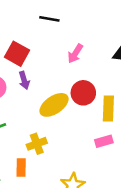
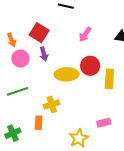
yellow ellipse: (54, 105) -> (67, 74), turned 30
pink rectangle: (104, 141) -> (104, 123), moved

